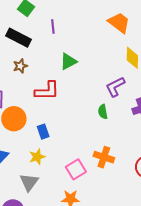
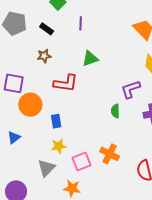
black rectangle: (18, 38) -> (47, 29), size x0.6
yellow star: (37, 157) -> (59, 146), moved
gray triangle: (29, 182) -> (46, 168), moved

